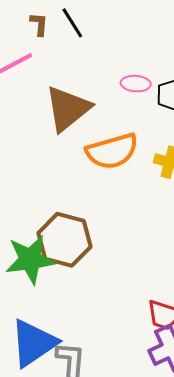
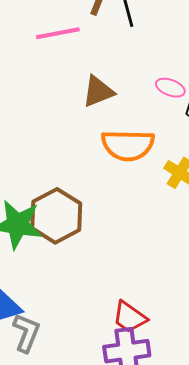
brown triangle: (68, 109) -> (98, 91), size x0.7

